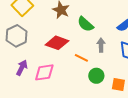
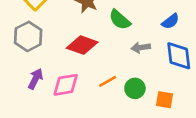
gray arrow: (101, 45) -> (141, 47), turned -96
orange line: (81, 58) -> (108, 81), moved, turned -56

